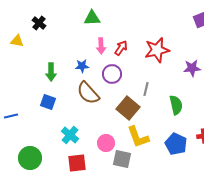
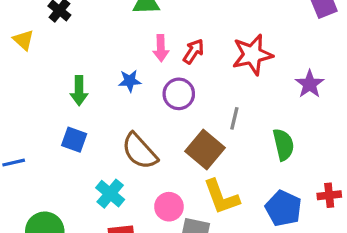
yellow triangle: (17, 41) -> (23, 40), turned 32
purple star: (192, 68) -> (310, 84), turned -30
brown semicircle: (88, 93) -> (140, 151), moved

